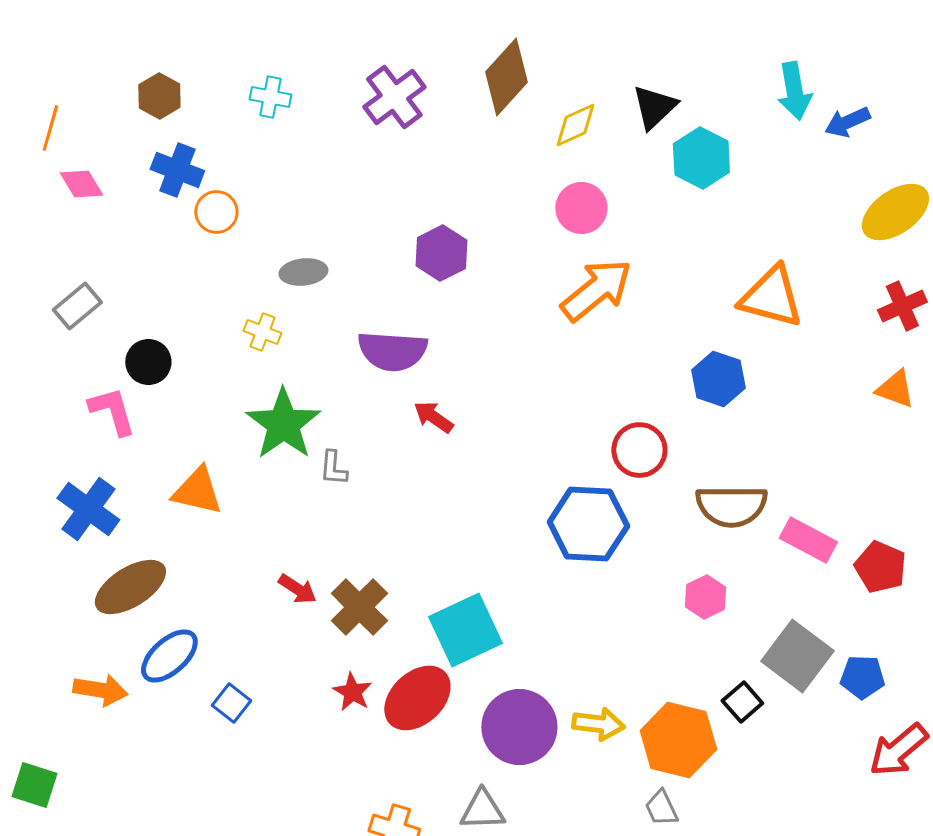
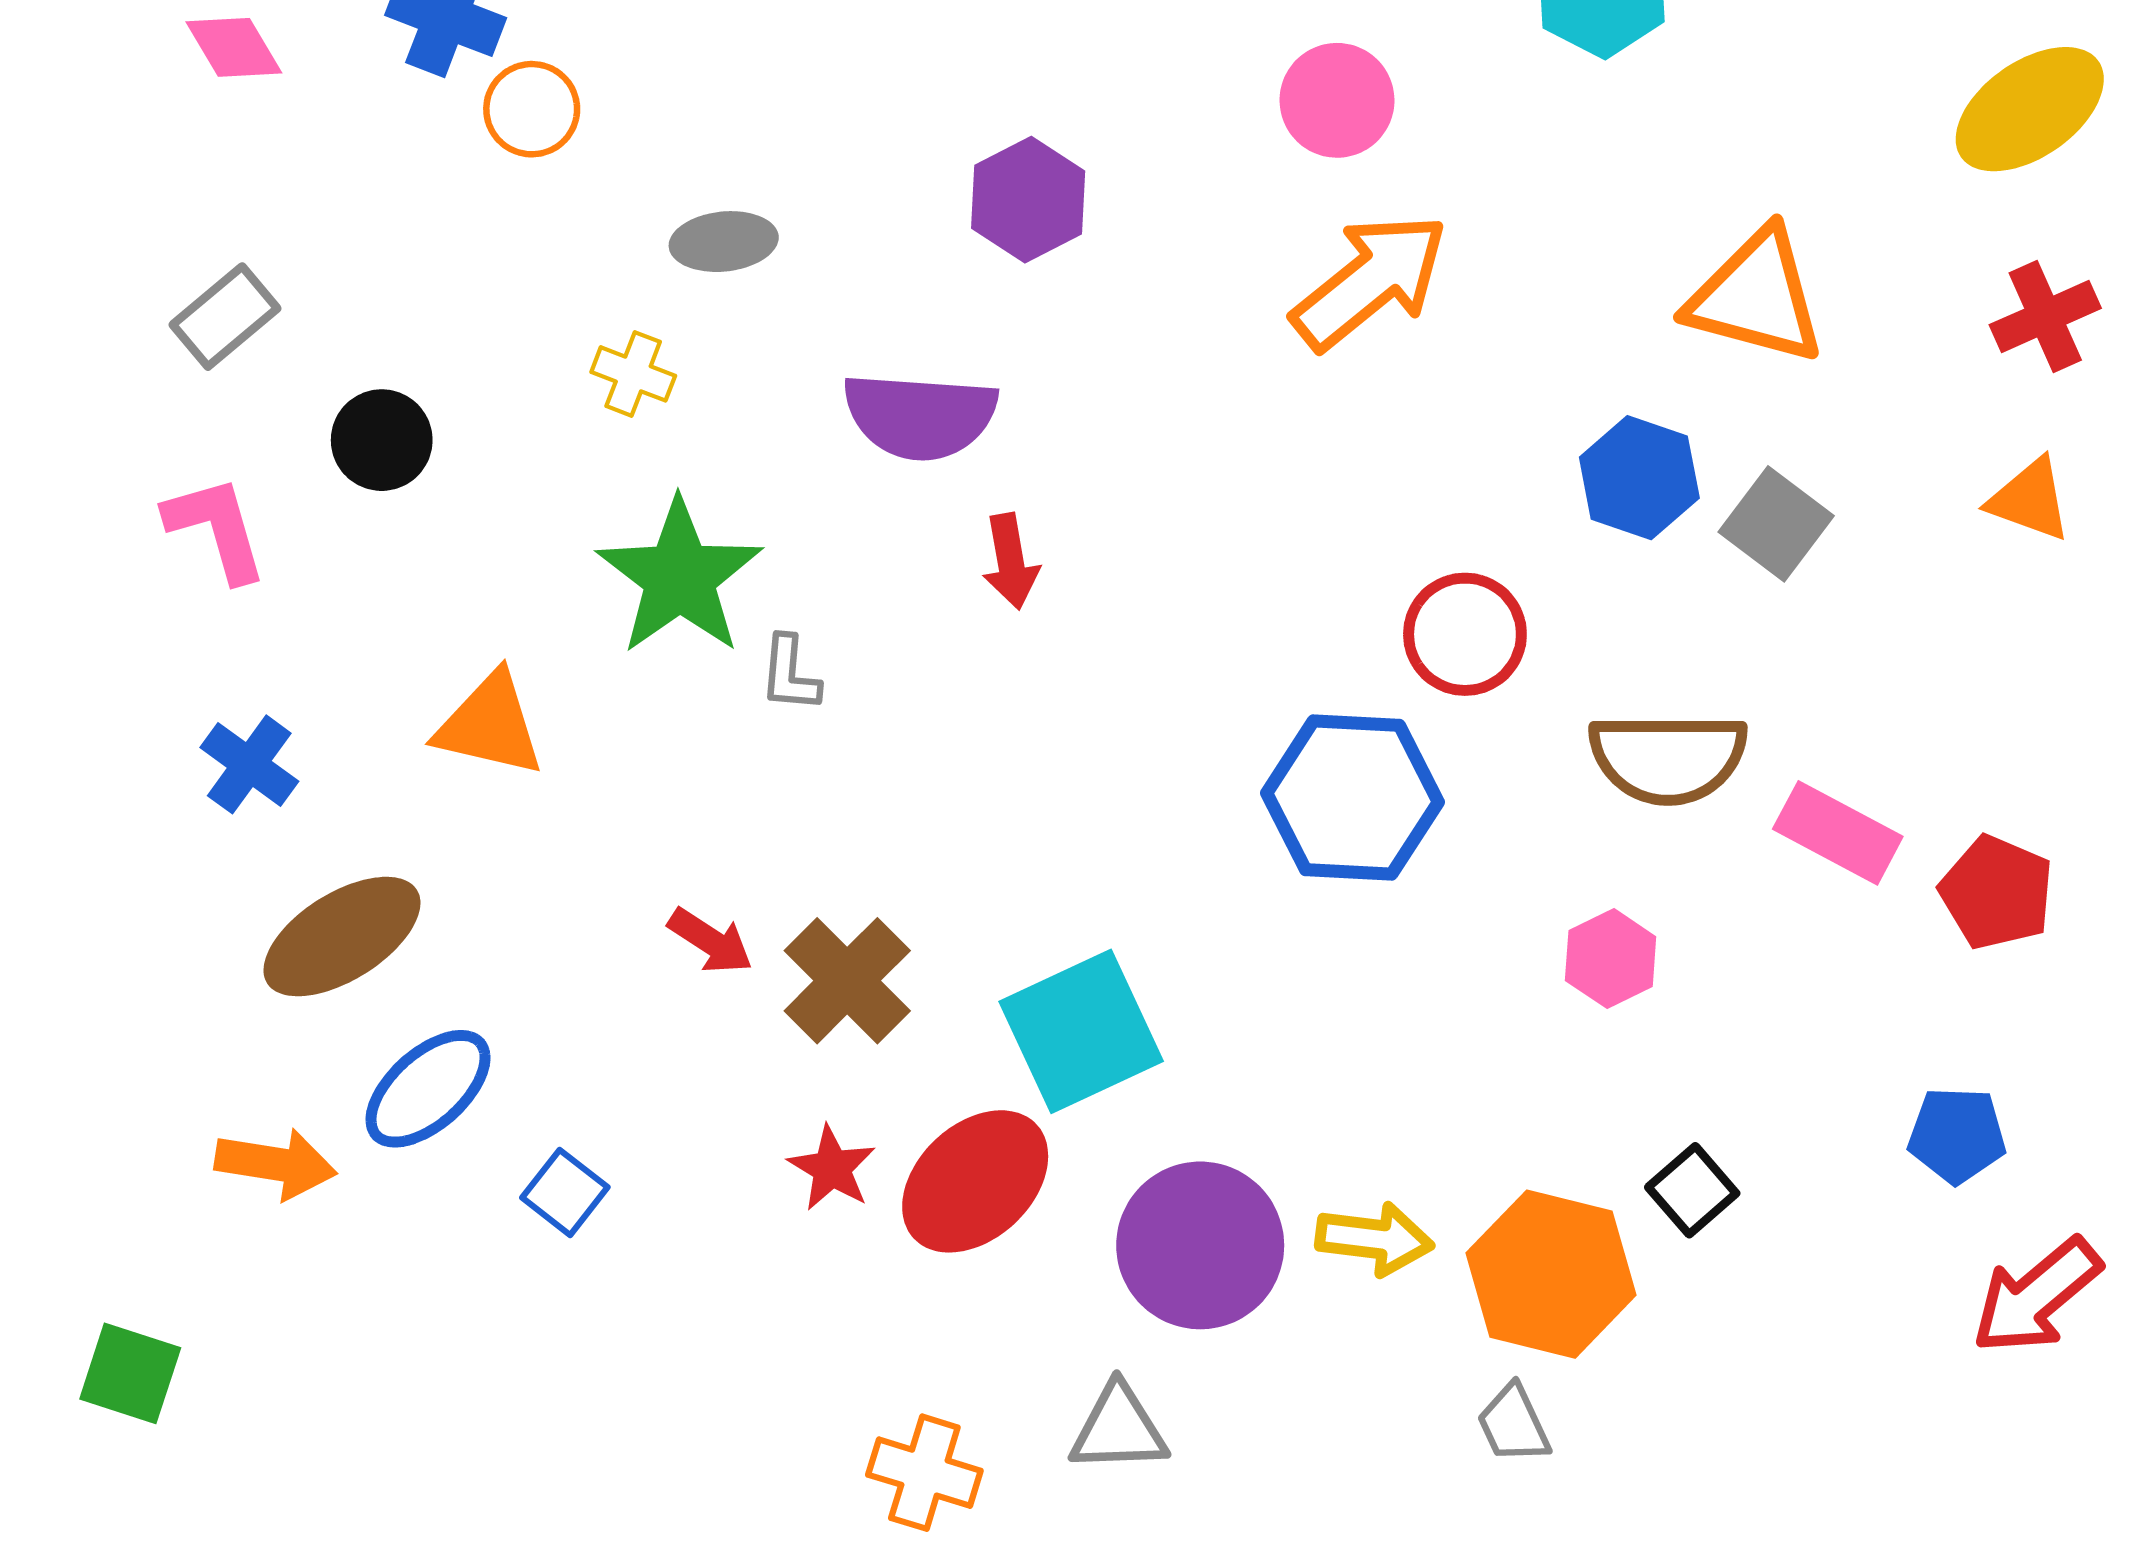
pink L-shape: (112, 411) -> (216, 528), moved
red arrow: (433, 417) -> (1010, 561), turned -135
blue cross: (88, 509) -> (249, 764), size x0.7
gray square: (797, 656) -> (1776, 524), moved, size x0.7

